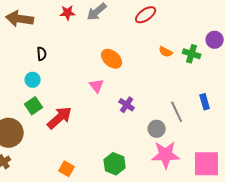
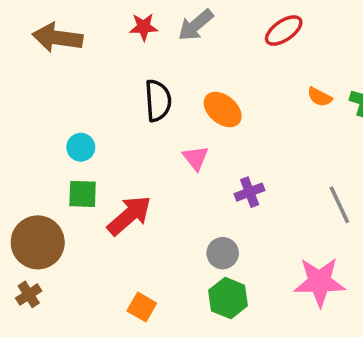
black semicircle: (42, 54) -> (158, 101), moved, size x1.6
purple cross: (127, 105) -> (250, 192), turned 35
green square: (34, 106) -> (83, 194), turned 36
gray circle: (157, 129) -> (223, 253), moved

